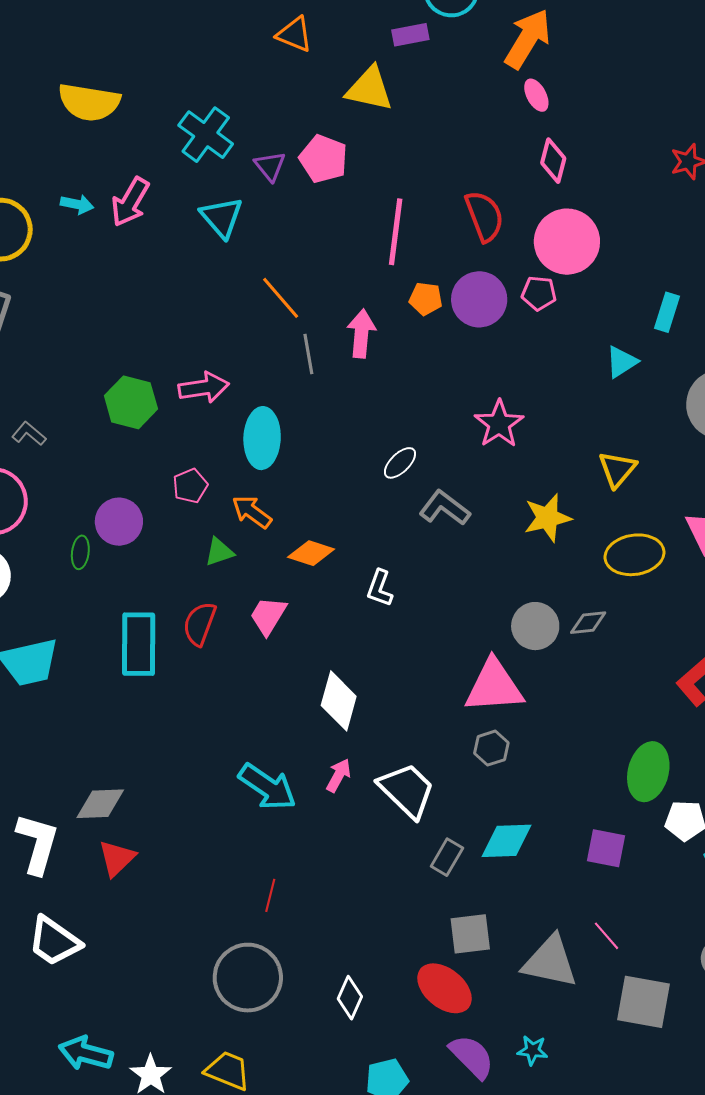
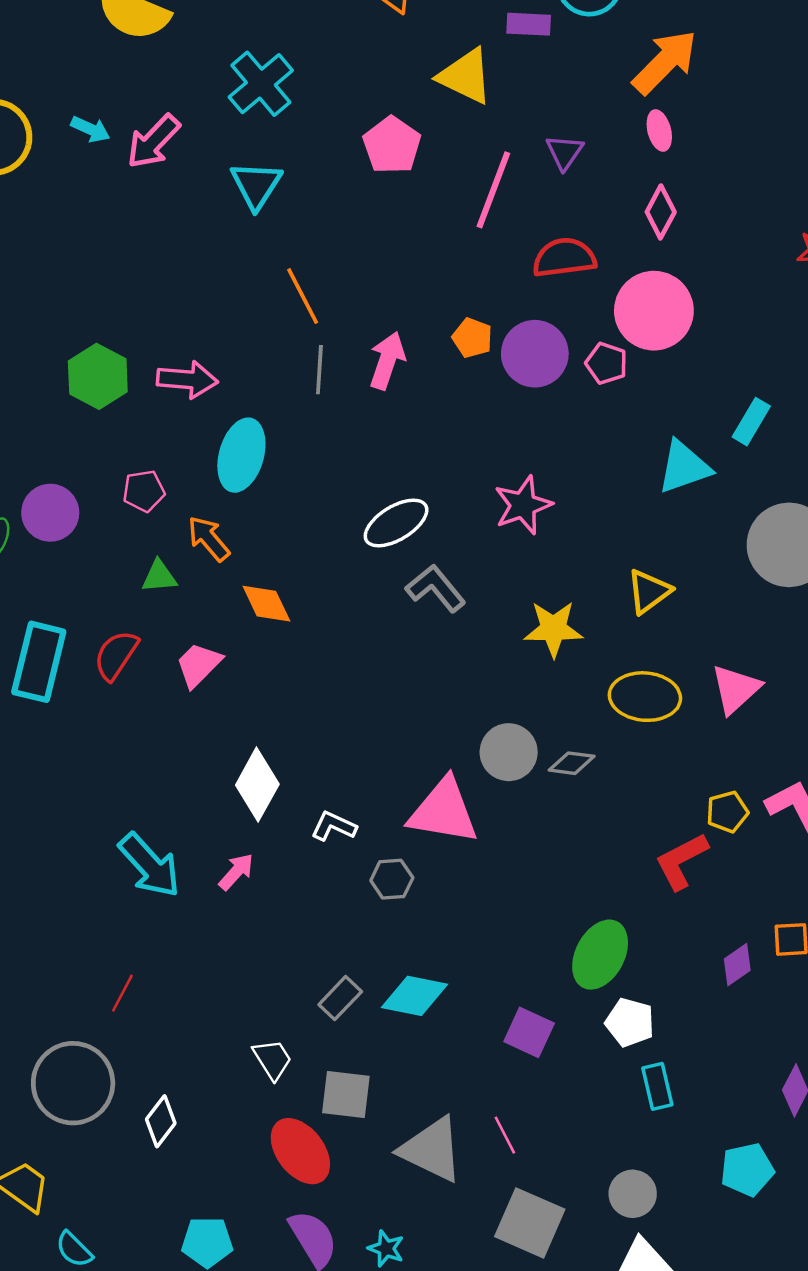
purple triangle: (270, 166) -> (565, 152), moved
red semicircle: (484, 216) -> (564, 258), turned -90
pink line: (396, 232) -> (493, 190), moved
cyan triangle: (622, 362) -> (684, 467), size x1.4
white ellipse: (400, 463) -> (396, 523), size x1.5
orange diamond: (311, 553) -> (266, 604), turned 33
white L-shape: (380, 588) -> (334, 826), moved, turned 81
gray hexagon: (491, 748) -> (392, 879), moved
white trapezoid: (407, 790) -> (272, 1059), moved, size x0.6
white diamond: (350, 998) -> (161, 1121), moved

